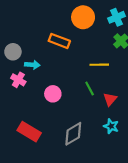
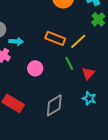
orange rectangle: (59, 41) -> (55, 38), moved
yellow line: (99, 65) -> (78, 41), turned -42

